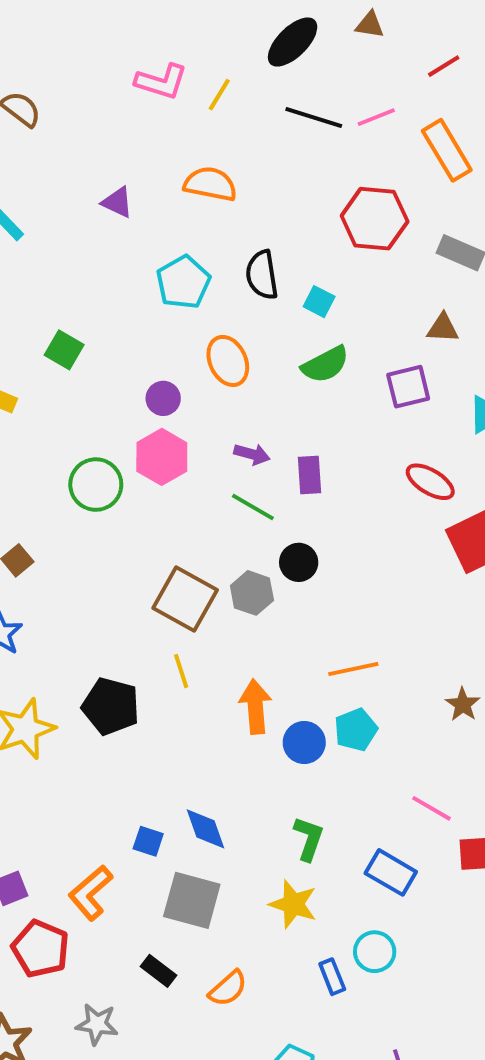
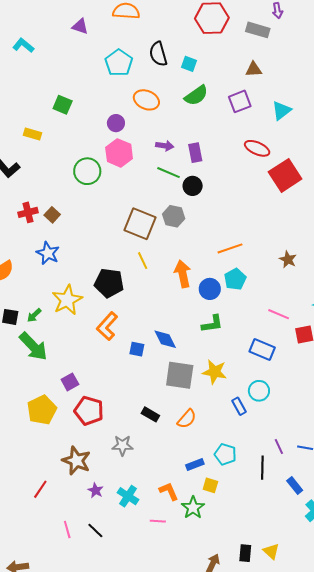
orange ellipse: (228, 361) -> (146, 100), turned -35
black circle: (299, 562) -> (193, 186), moved
green L-shape: (309, 839) -> (212, 324), moved, turned 70
orange L-shape: (91, 893) -> (107, 326), moved
gray square: (192, 900) -> (180, 375), moved

